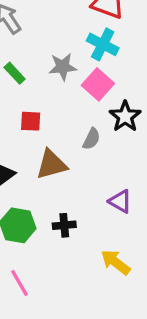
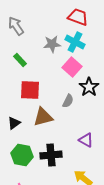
gray star: (63, 67) -> (52, 44), moved
red square: (31, 121) -> (30, 90), size x1.5
black cross: (64, 225) -> (51, 155), size x1.5

